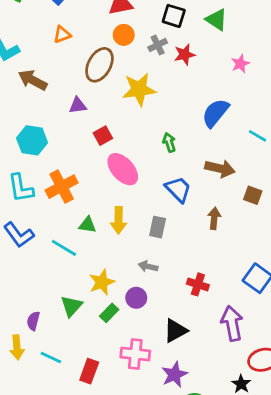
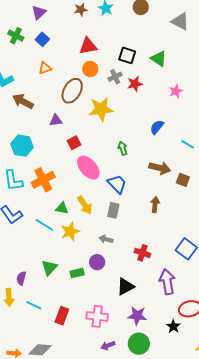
blue semicircle: (215, 113) -> (157, 127), size x0.7
blue trapezoid: (178, 189) -> (117, 184), moved
brown square: (253, 195) -> (183, 180), moved
yellow arrow: (119, 220) -> (85, 205), turned -36
yellow star: (102, 282) -> (70, 232), moved
green rectangle: (109, 313) -> (77, 273), turned 32
pink cross: (135, 354) -> (97, 316), moved
purple star: (174, 375) -> (137, 316), moved, turned 30

